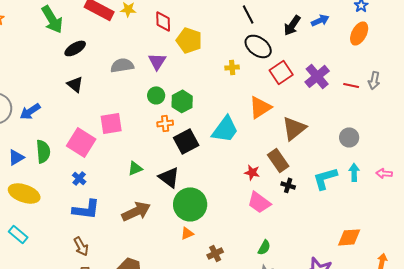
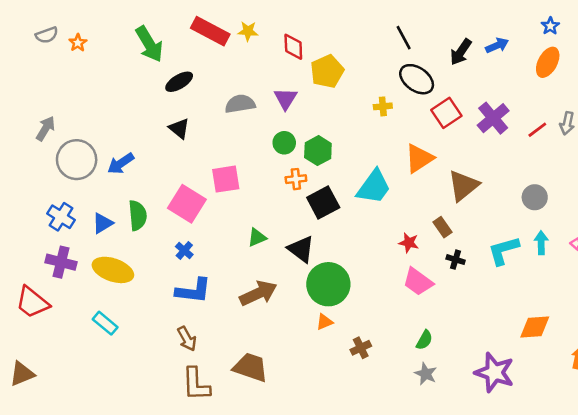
yellow pentagon: (189, 40) -> (327, 71), turned 30
red line: (351, 85) -> (537, 130), turned -49
brown rectangle: (278, 160) -> (443, 227), size x0.7

